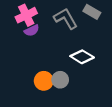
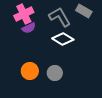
white diamond: (82, 57) -> (63, 39), moved
orange circle: (44, 81) -> (30, 71), moved

